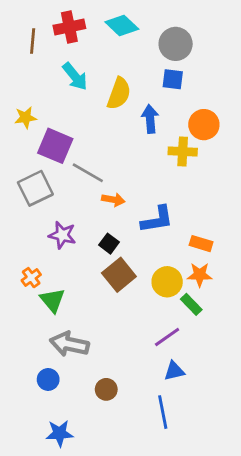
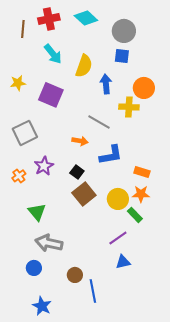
purple square: (55, 146) -> (51, 95), moved
gray line: (88, 173) -> (99, 122), moved
purple star: (62, 235) -> (44, 166), turned 30
orange cross: (31, 278) -> (19, 176), moved
blue line: (163, 412) -> (93, 291), moved
blue star: (59, 433) -> (42, 306), turned 30

